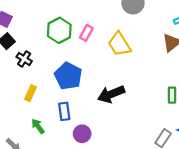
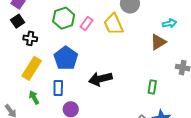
yellow trapezoid: (119, 44) -> (114, 24), moved
black cross: (24, 59) -> (30, 38), turned -32
yellow rectangle: (31, 93) -> (32, 68), size x1.6

